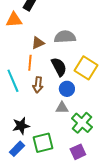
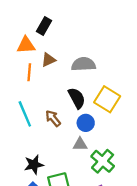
brown triangle: (38, 43) -> (48, 60), moved
orange line: (30, 63) -> (29, 72), moved
brown arrow: (38, 85) -> (53, 118), turned 133

